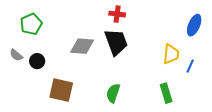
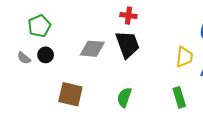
black circle: (37, 61) -> (46, 55), moved

